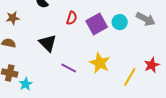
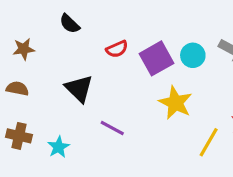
red semicircle: (72, 18) -> (117, 49), turned 48
yellow star: (100, 63) -> (175, 103), moved
cyan star: (26, 84) -> (58, 147), moved

